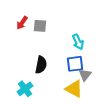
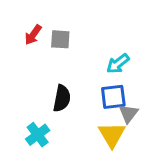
cyan arrow: (78, 42) -> (118, 64), turned 77
yellow triangle: (74, 89) -> (112, 135), turned 30

